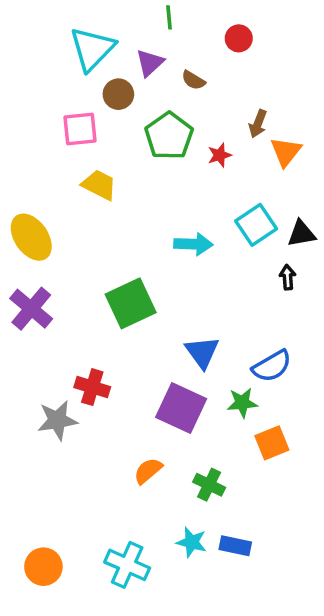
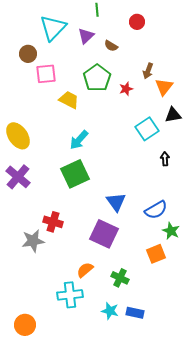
brown circle: (118, 94) -> (28, 54), moved
yellow trapezoid: (99, 185) -> (69, 100), moved
black triangle: (301, 234) -> (173, 115), moved
cyan arrow: (193, 244) -> (79, 140), moved, turned 130
green star: (242, 403) -> (171, 231), moved, turned 30
cyan cross: (127, 565) -> (70, 295), moved, turned -30

